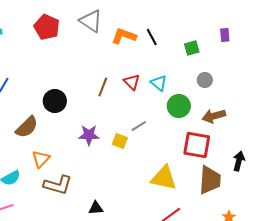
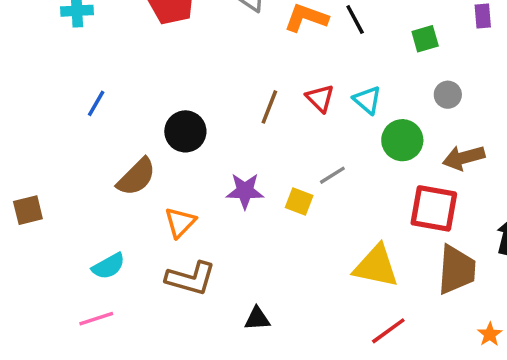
orange triangle: (41, 159) -> (180, 222), moved

